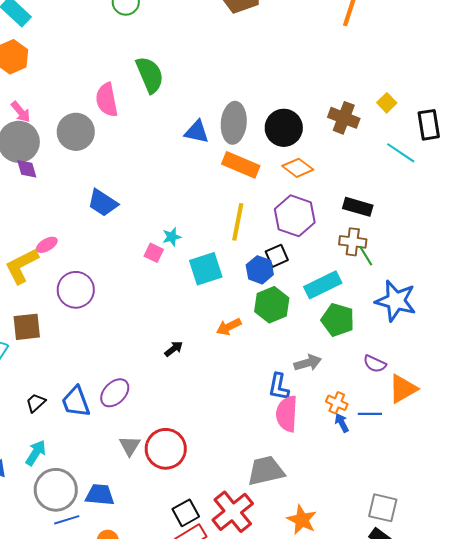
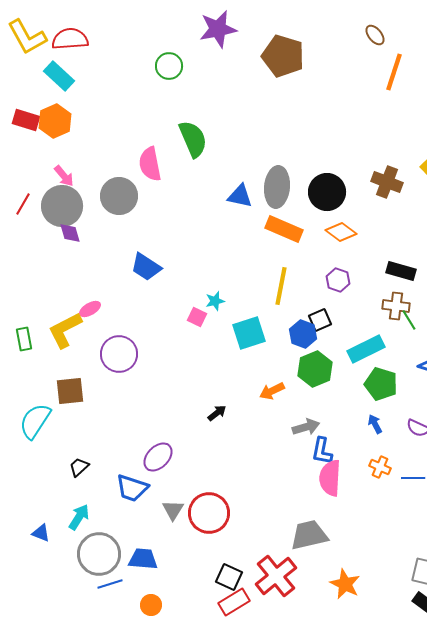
purple hexagon: (295, 216) -> (338, 280), size x0.6
gray arrow: (308, 363) -> (306, 427), moved
blue trapezoid: (76, 402) -> (132, 488), moved, turned -52
blue arrow: (342, 423) -> (375, 424), moved
black square: (186, 513) -> (229, 577), turned -36

